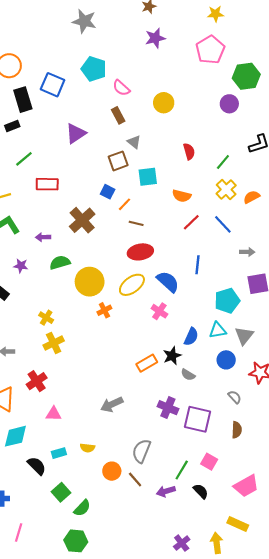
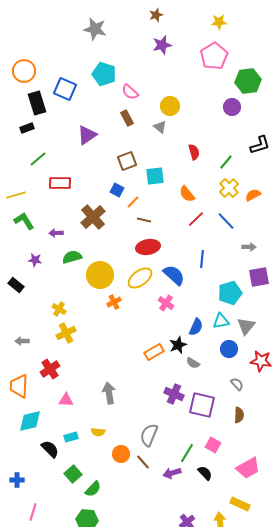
gray triangle: (134, 142) -> (160, 127), moved
orange semicircle: (182, 196) -> (187, 194), turned 36
gray arrow: (112, 404) -> (109, 393), moved, turned 105

